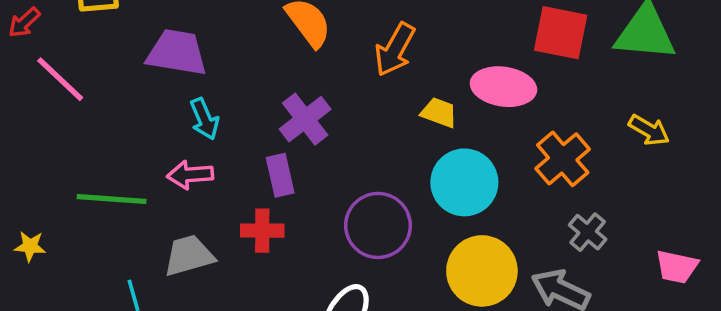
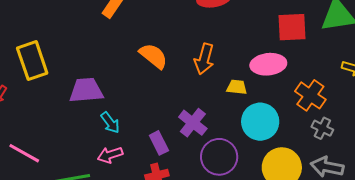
pink line: (60, 79) -> (24, 153), moved
purple cross: (305, 119) -> (193, 123), moved
gray cross: (588, 232) -> (322, 128), moved

